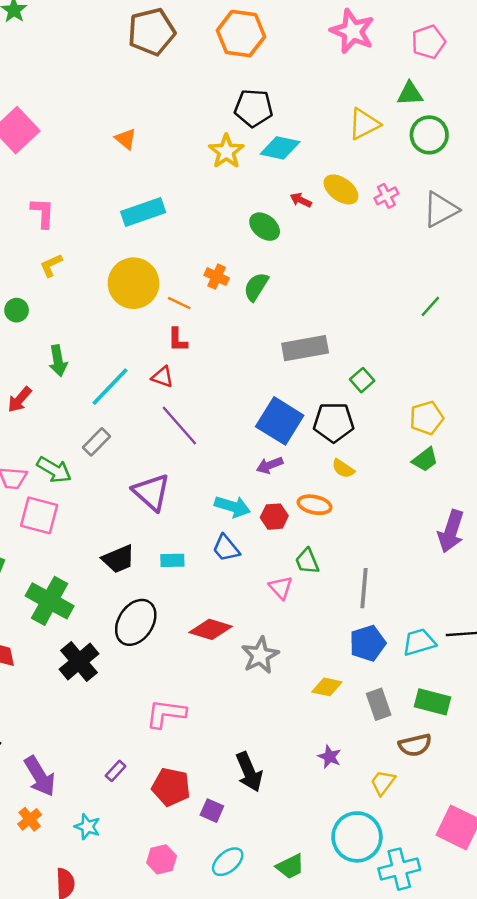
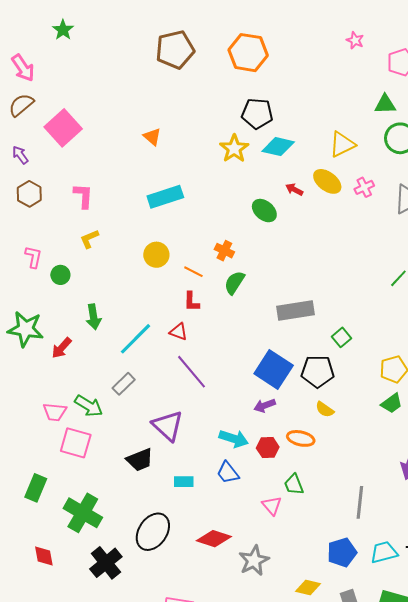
pink star: (352, 31) -> (355, 40), moved, size x0.5
yellow triangle: (364, 124) -> (342, 144), moved
yellow circle: (134, 283) -> (156, 255), size x0.6
green semicircle: (256, 287) -> (234, 283), moved
black trapezoid: (118, 559) -> (140, 460), moved
gray line: (364, 588) -> (360, 502), moved

